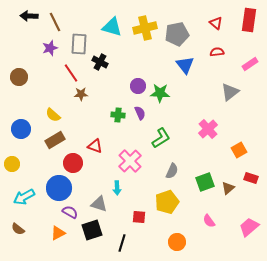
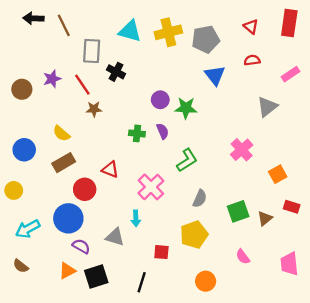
purple star: (50, 48) -> (52, 79), moved
pink trapezoid: (249, 227) -> (289, 264), turned -55
black square: (92, 230) -> (96, 277), moved

